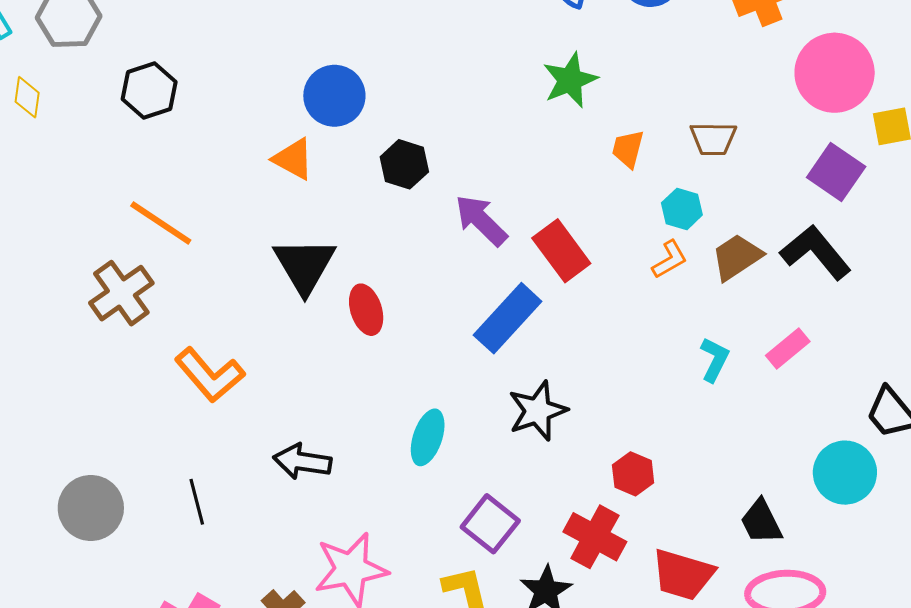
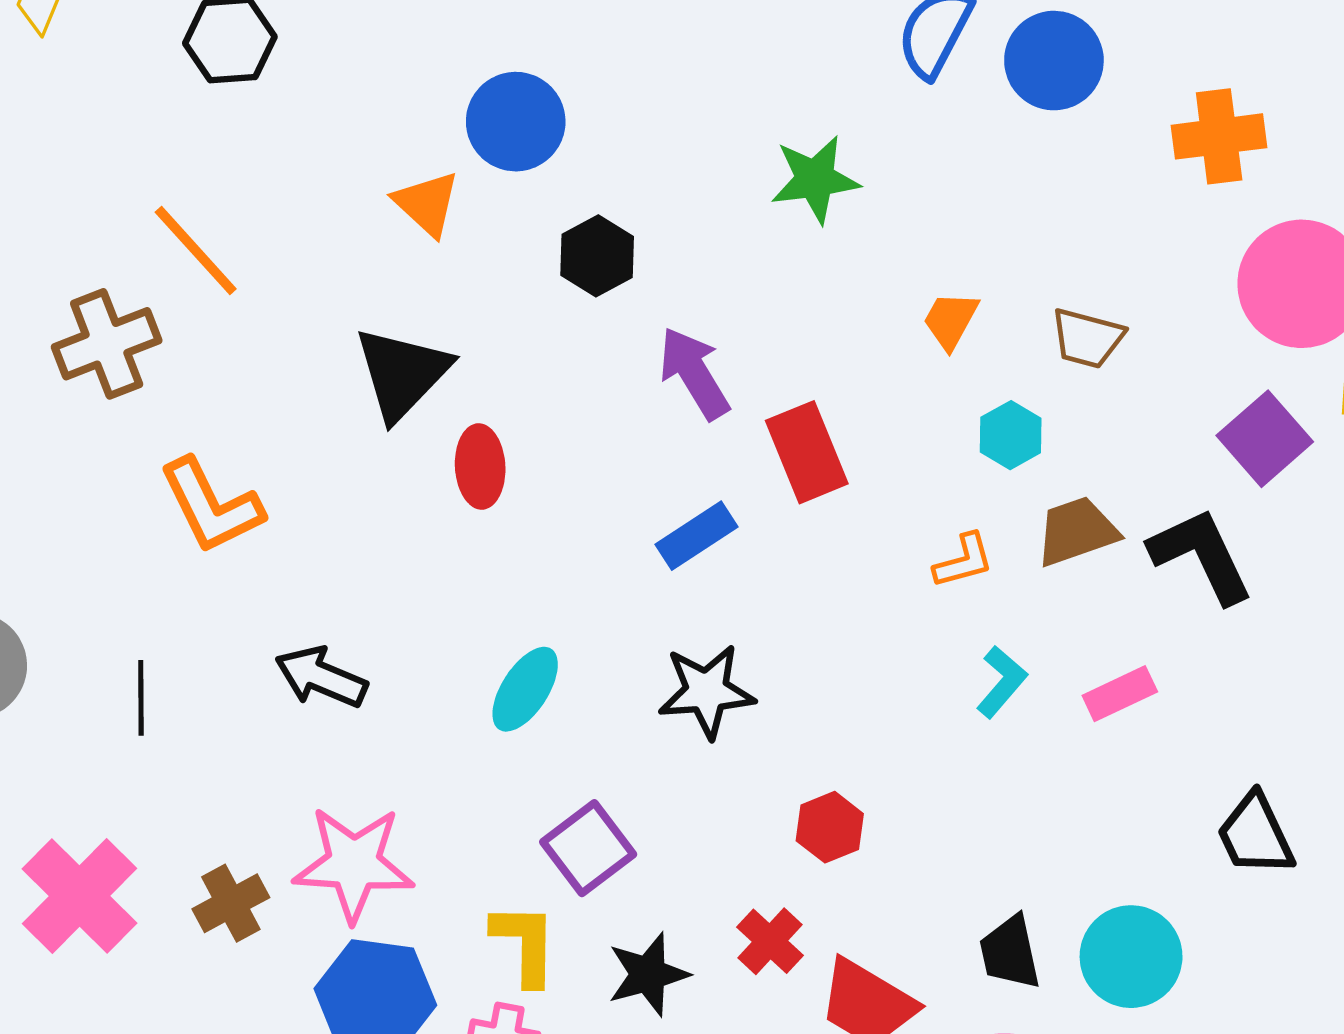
green star: (570, 80) -> (815, 179), moved
orange L-shape: (670, 259) -> (964, 561), moved
blue rectangle: (508, 318) -> (697, 536), size x0.7
cyan circle: (845, 473) -> (1131, 957), moved
red cross: (595, 537) -> (770, 941), moved, size x0.7

